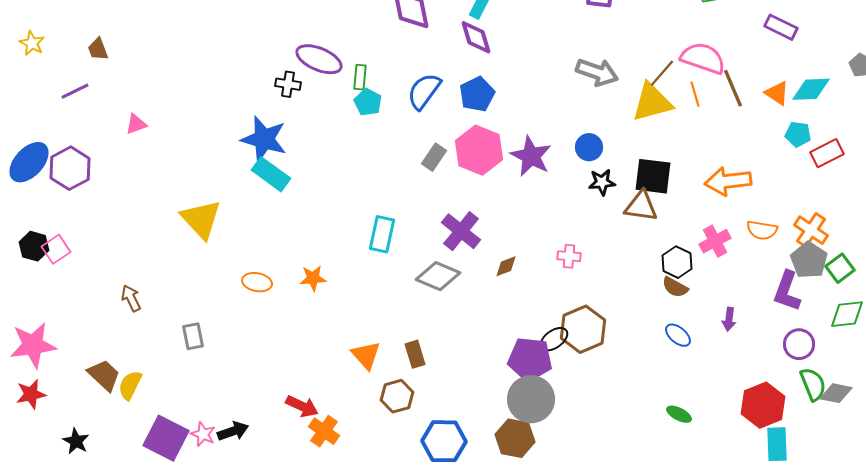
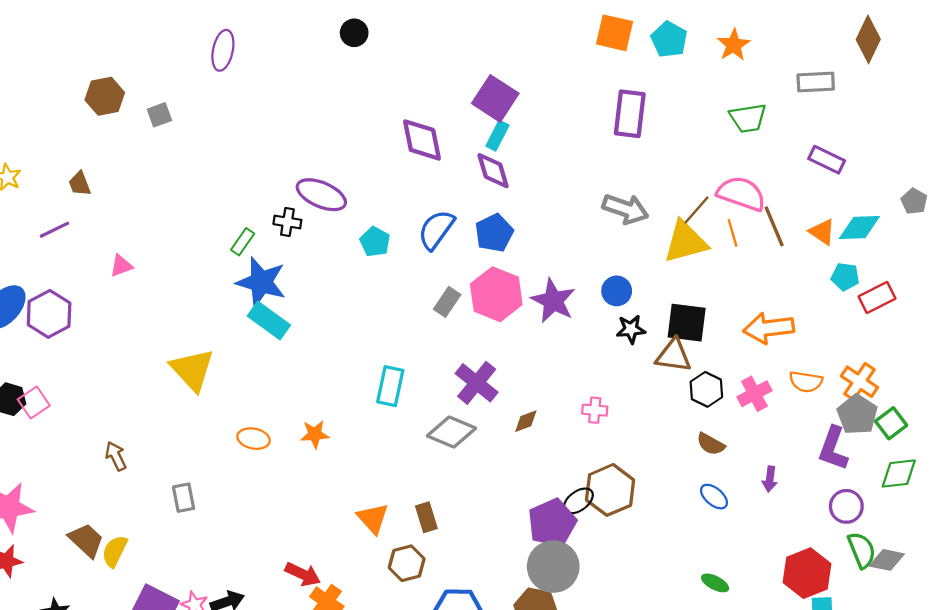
green rectangle: (360, 77) -> (243, 242), moved, turned 30
black hexagon: (677, 262) -> (706, 389), moved
purple pentagon: (530, 359) -> (552, 523), turned -30

